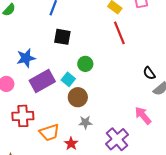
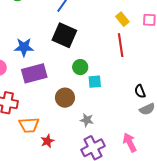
black square: (62, 37) -> (64, 35), size x1.4
cyan square: (68, 79) -> (95, 82), moved, turned 32
pink arrow: (143, 115) -> (130, 143), moved
gray star: (85, 122) -> (87, 120), moved

